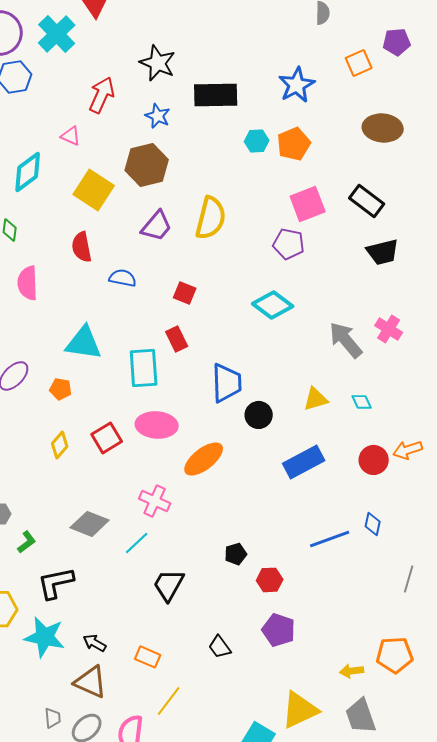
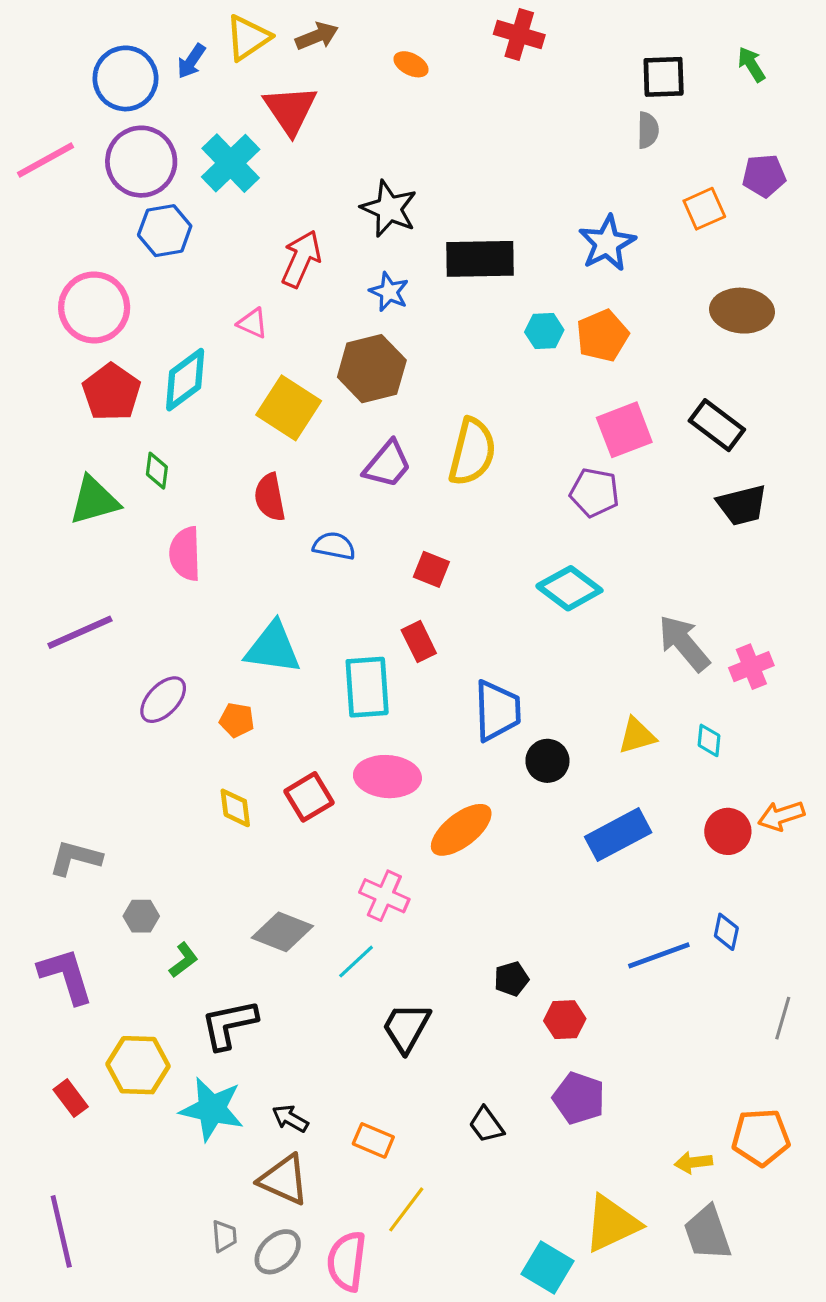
pink cross: (389, 329) -> (751, 667), moved, turned 36
cyan diamond: (362, 402) -> (709, 740), turned 30
yellow diamond: (60, 445) -> (235, 808), turned -48

